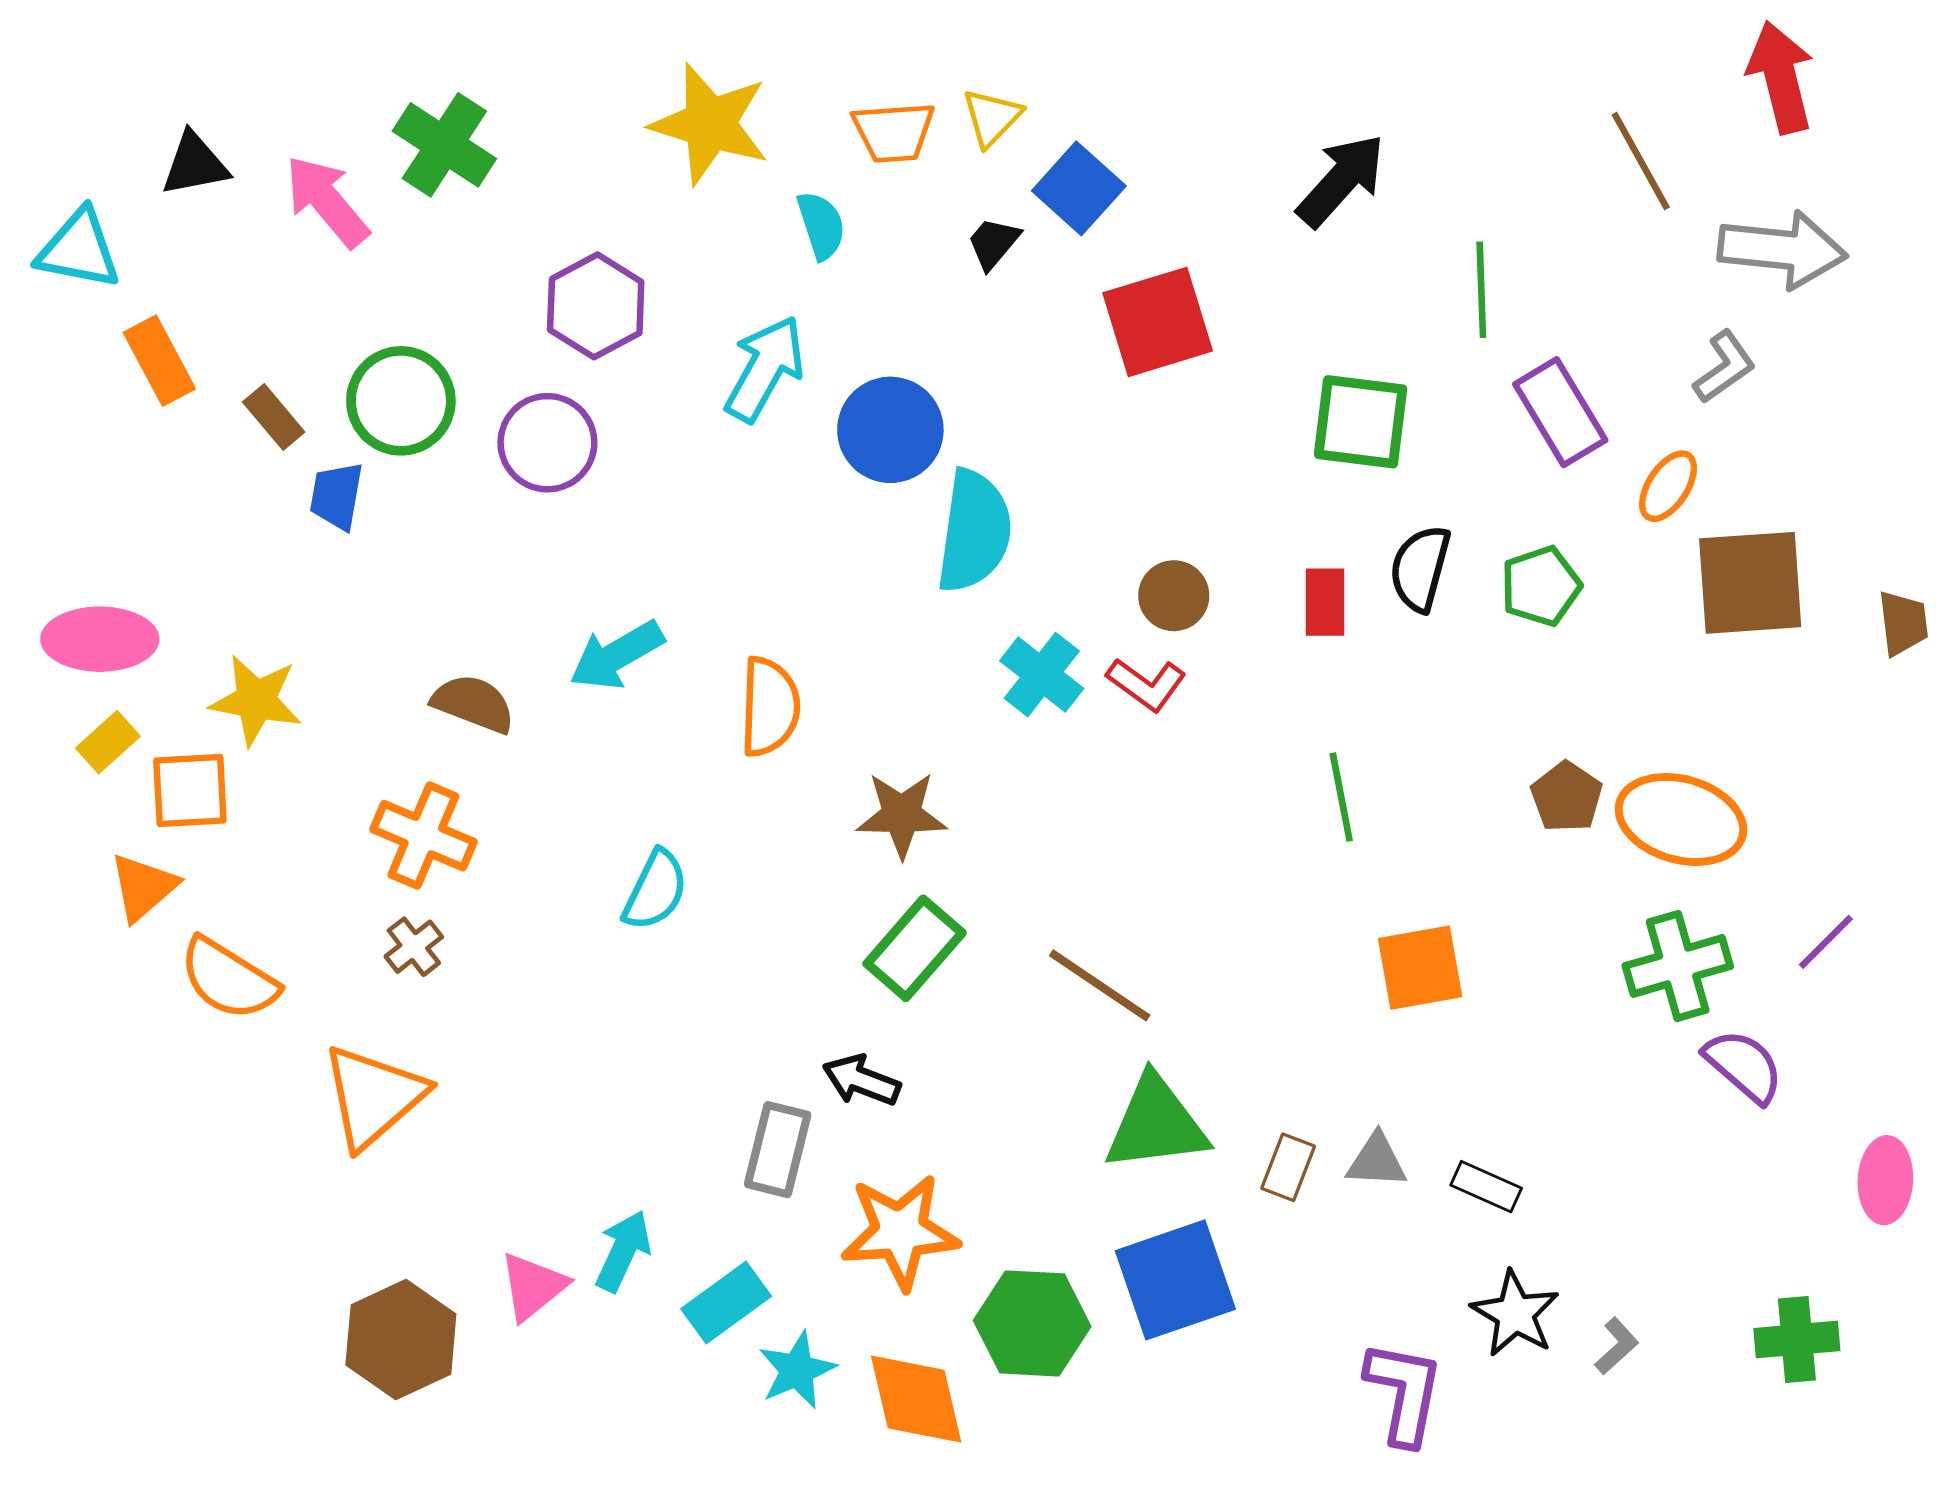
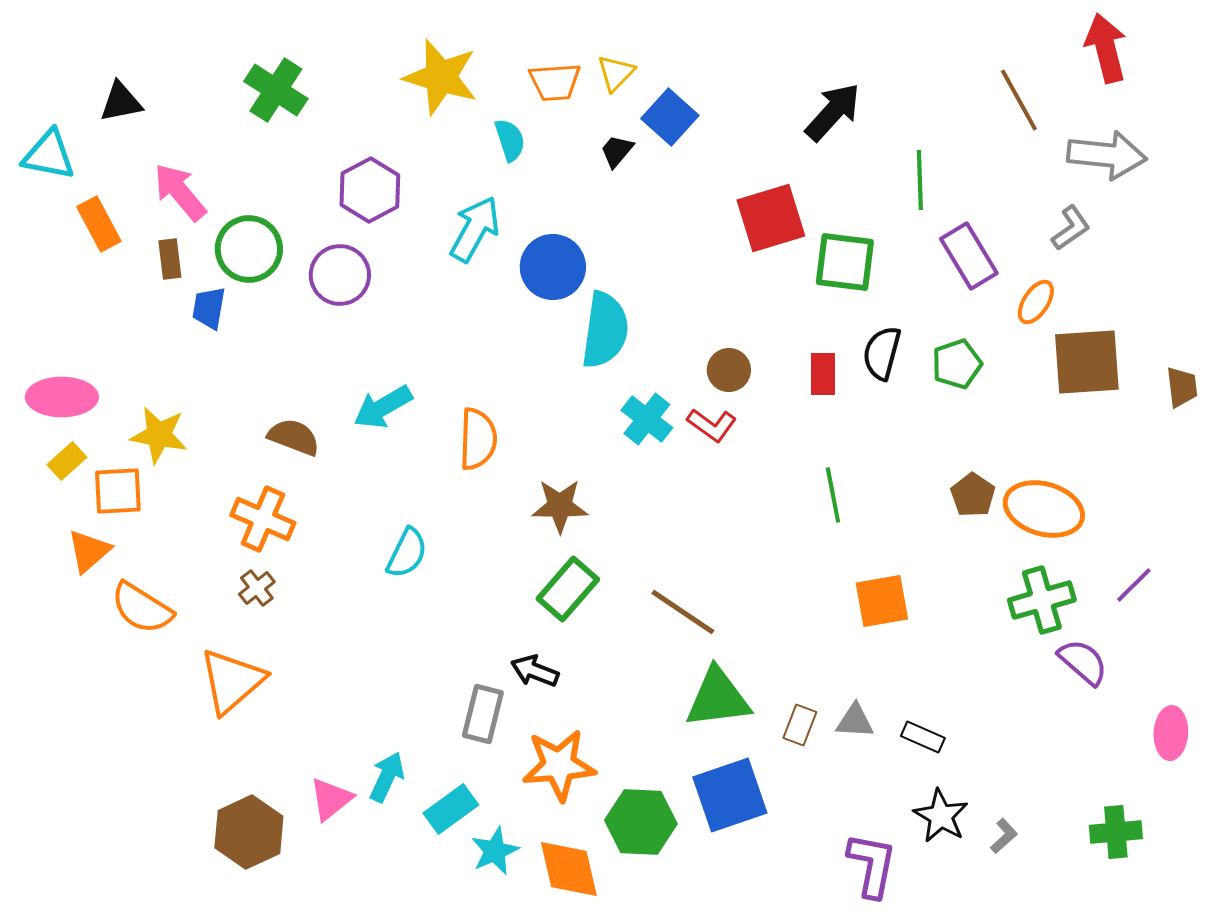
pink arrow: (327, 201) -> (180, 192), moved
red square: (1158, 322) -> (771, 218), moved
brown rectangle: (274, 417) -> (170, 259), turned 33

